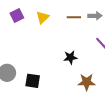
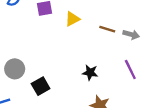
black square: (33, 81) -> (41, 86), turned 35

